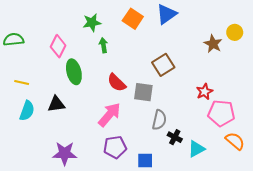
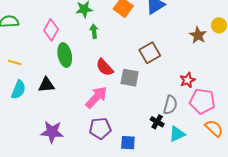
gray semicircle: (159, 120) -> (170, 105), moved

